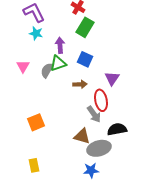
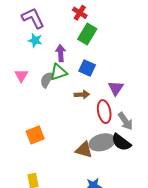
gray arrow: (94, 114) -> (125, 121), moved
black semicircle: (117, 129) -> (121, 142), turned -132
gray ellipse: (99, 148) -> (102, 142), moved

